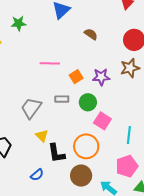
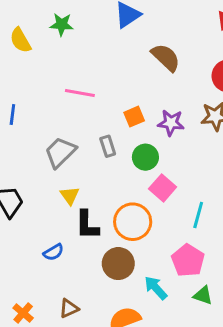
brown semicircle: (91, 34) -> (166, 57), size x1.5
pink line: (50, 63) -> (80, 93), moved
gray rectangle: (62, 99) -> (108, 146), turned 64
pink pentagon: (127, 166) -> (188, 260), turned -30

